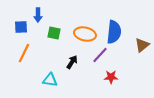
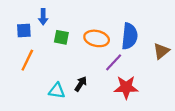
black arrow: (72, 62) -> (81, 84), moved
red star: (111, 77) -> (126, 87), size x1.5

